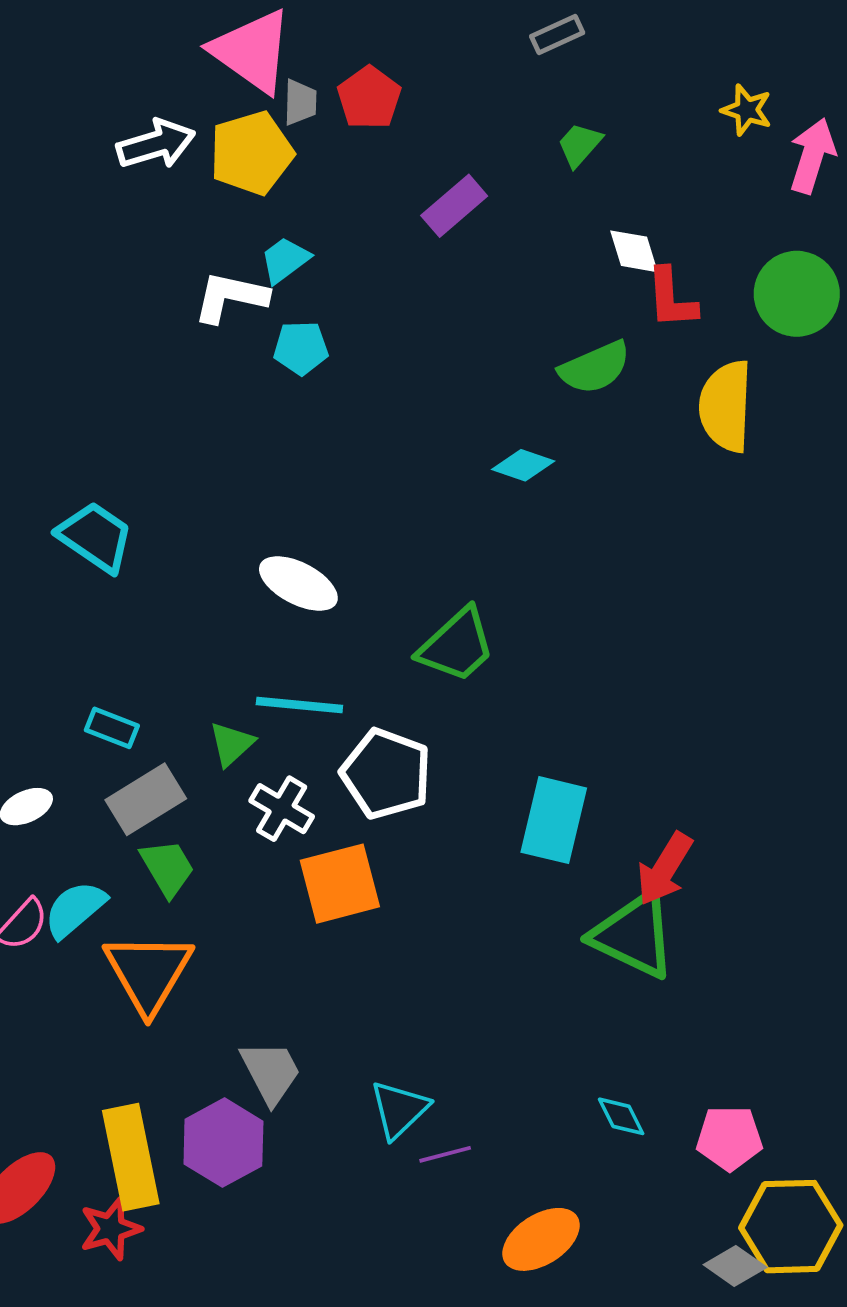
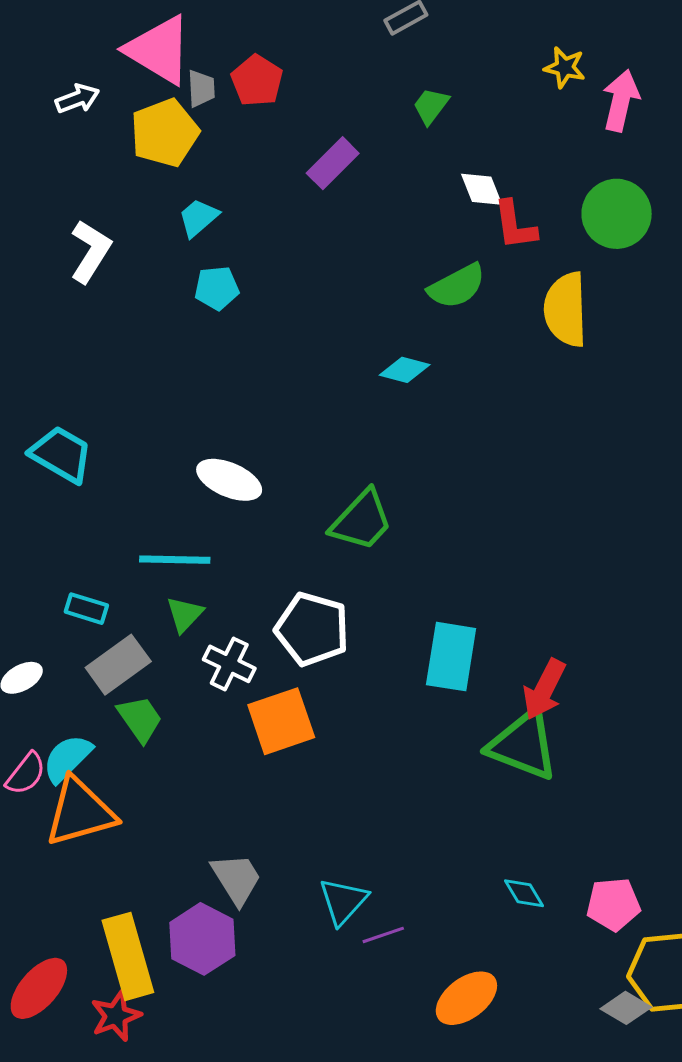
white arrow: (156, 144) -> (77, 99), moved, size x0.7
white L-shape: (231, 297) -> (90, 251), moved, turned 114
cyan line: (299, 705) -> (175, 560), moved
orange triangle: (148, 973) -> (80, 812), moved, turned 48

